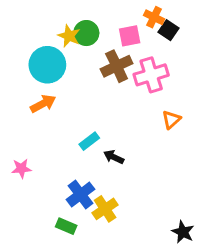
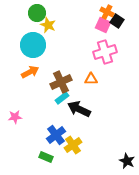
green circle: (86, 33) -> (37, 13), moved
pink square: (130, 36) -> (103, 25), moved, turned 35
brown cross: (117, 66) -> (61, 82), moved
orange triangle: (171, 120) -> (91, 79), moved, turned 40
black arrow: (114, 157) -> (79, 109), size x1.6

